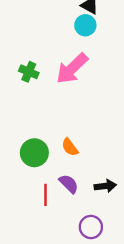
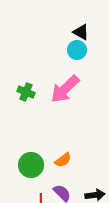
orange semicircle: (70, 147) -> (63, 160), turned -90

